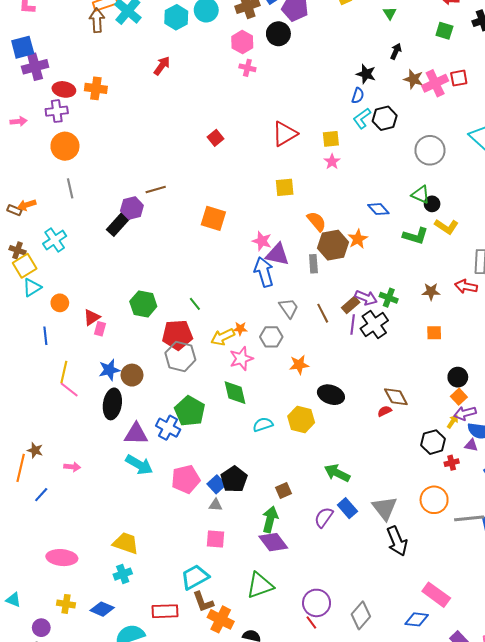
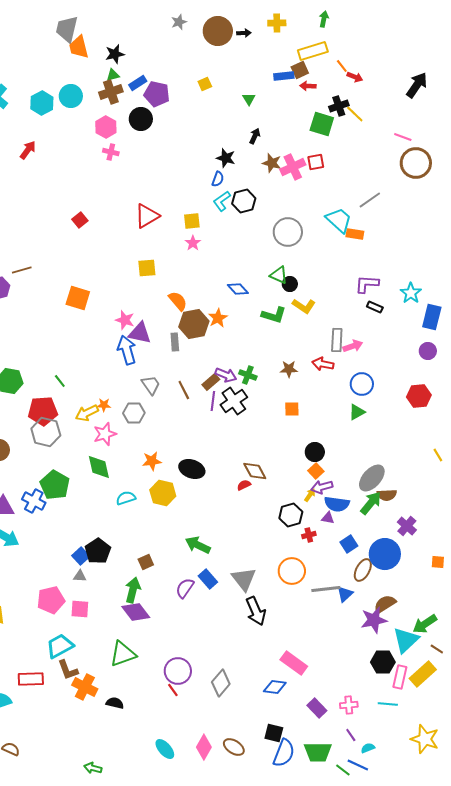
green square: (444, 31) -> (322, 124), moved, size x1.4
orange star: (299, 365) -> (152, 461), moved
pink pentagon: (186, 479) -> (51, 600), moved

